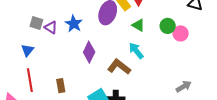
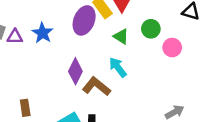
green circle: (168, 26) -> (151, 29), moved
purple triangle: (51, 27) -> (15, 37), turned -32
purple diamond: (89, 52) -> (75, 71), moved

